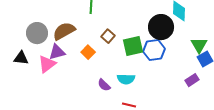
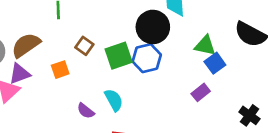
green triangle: (199, 45) -> (205, 46), turned -42
orange square: (88, 52) -> (60, 70), turned 32
cyan semicircle: (126, 79) -> (114, 100), turned -114

